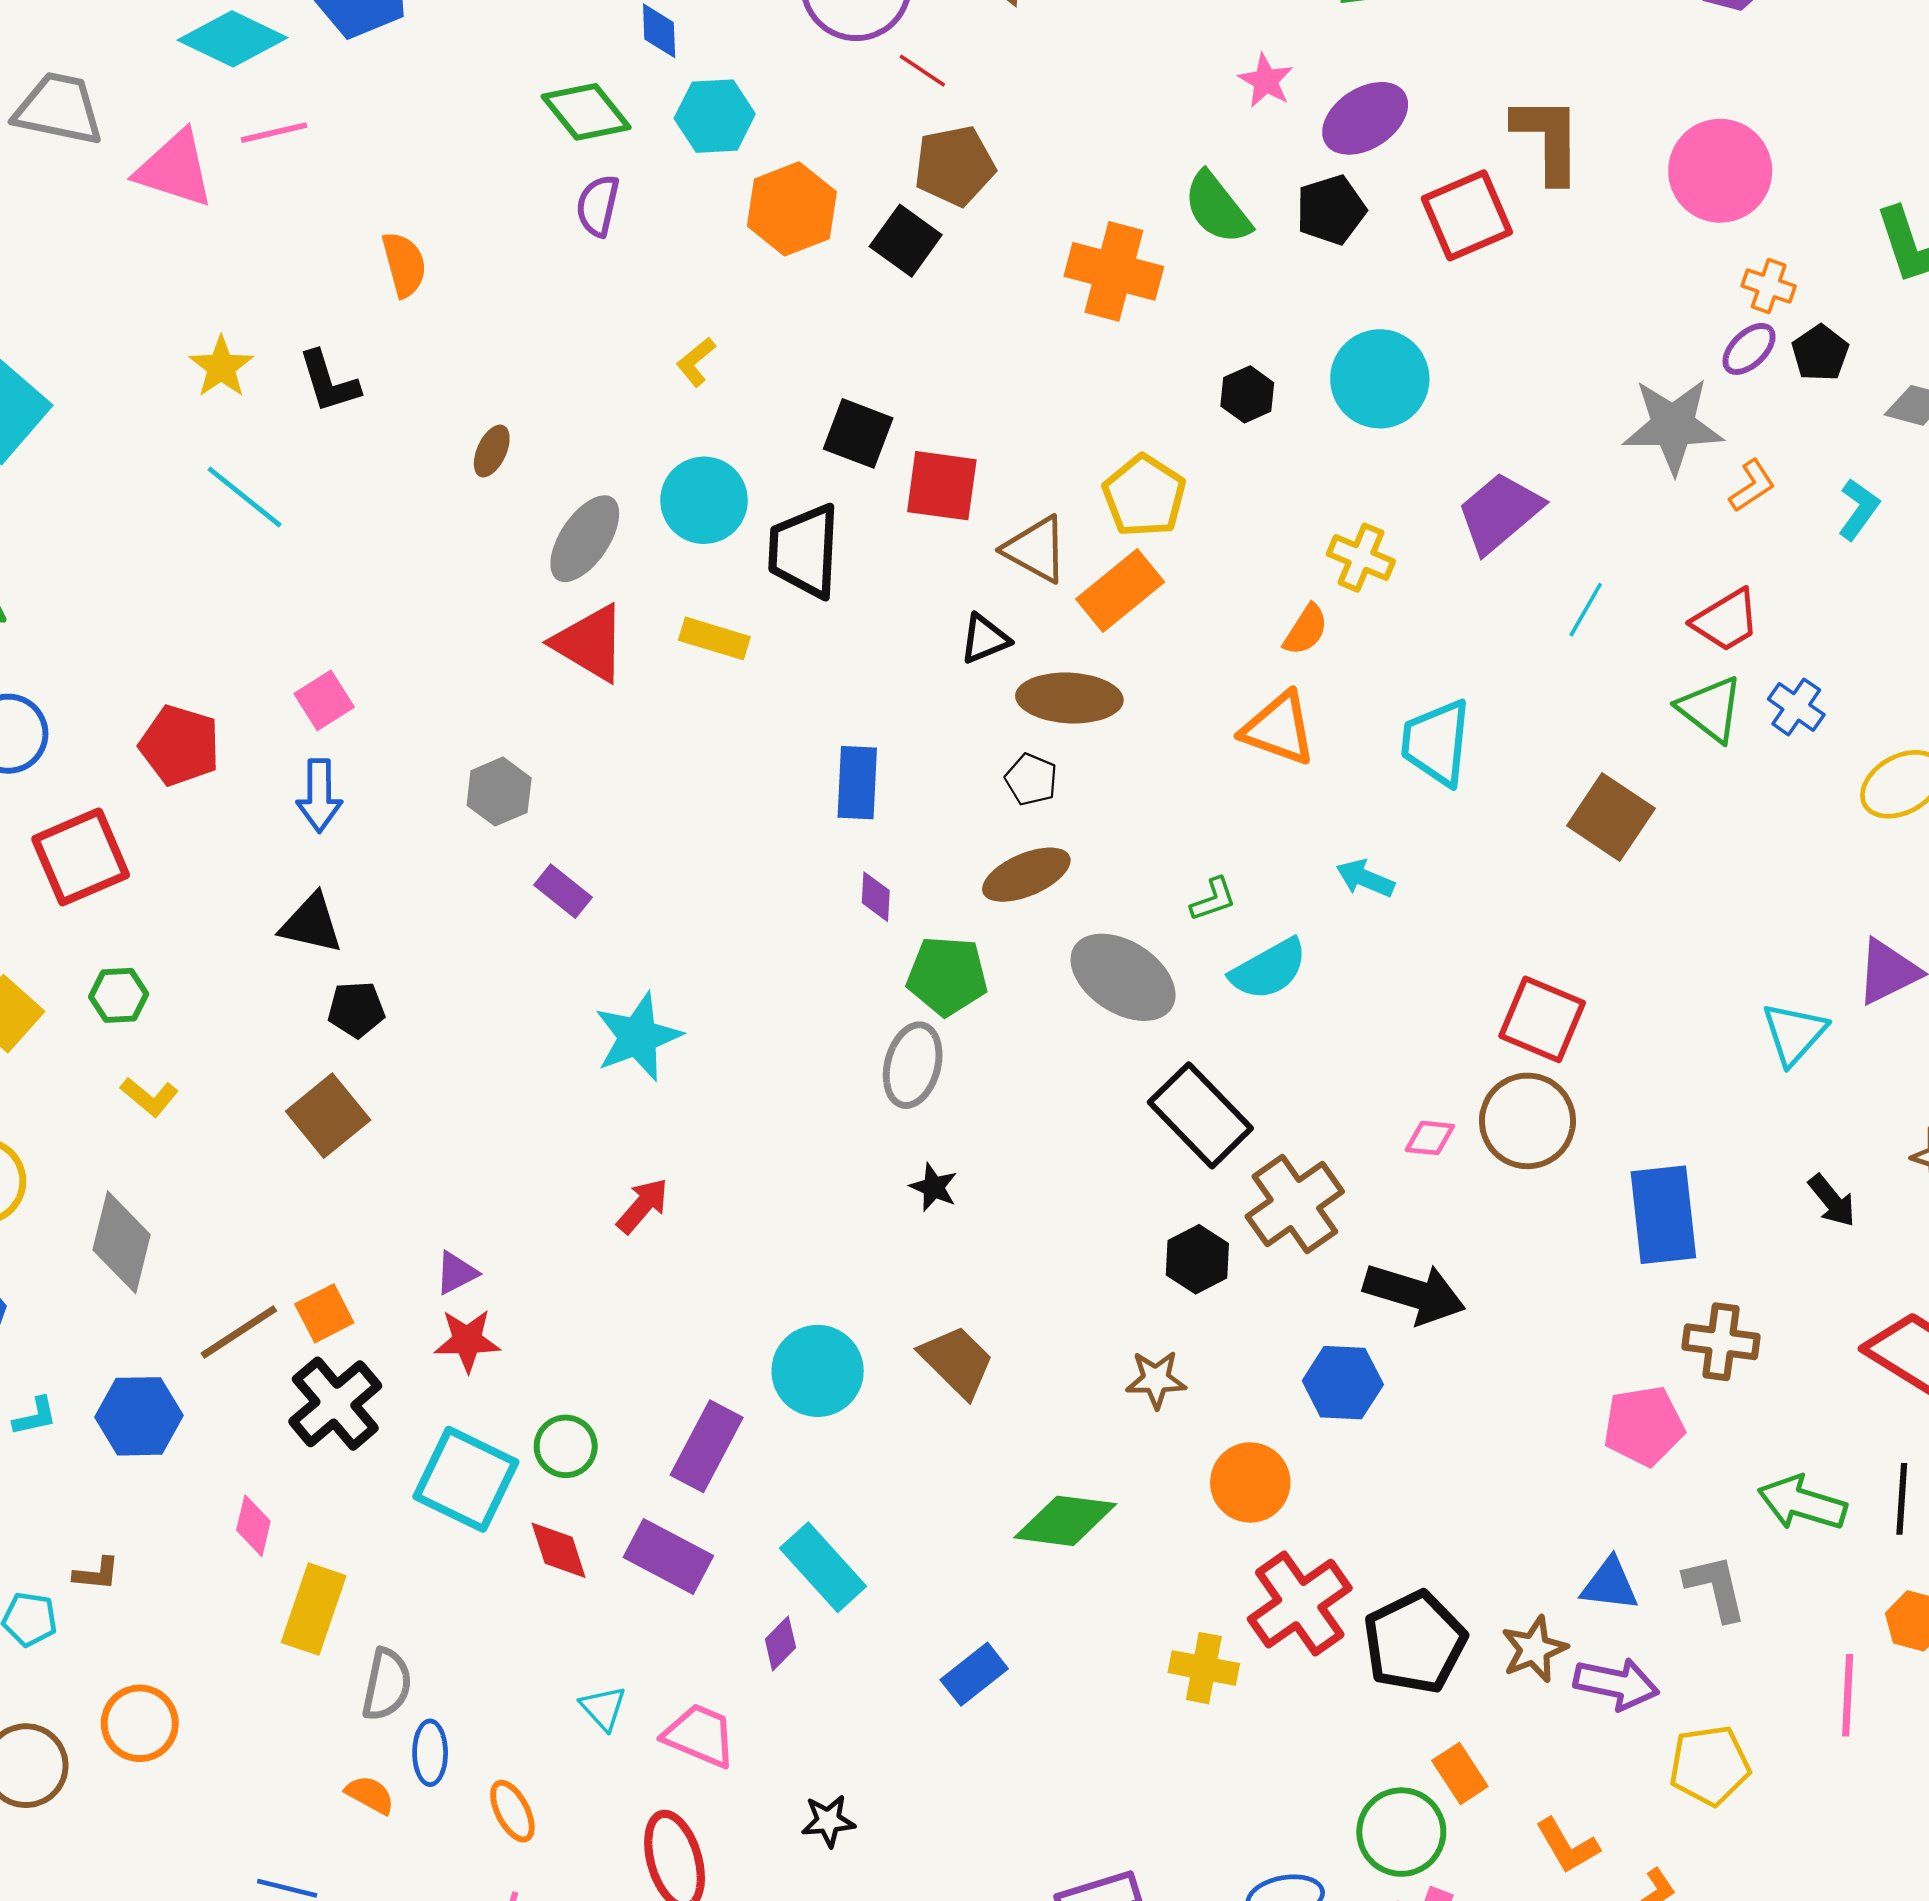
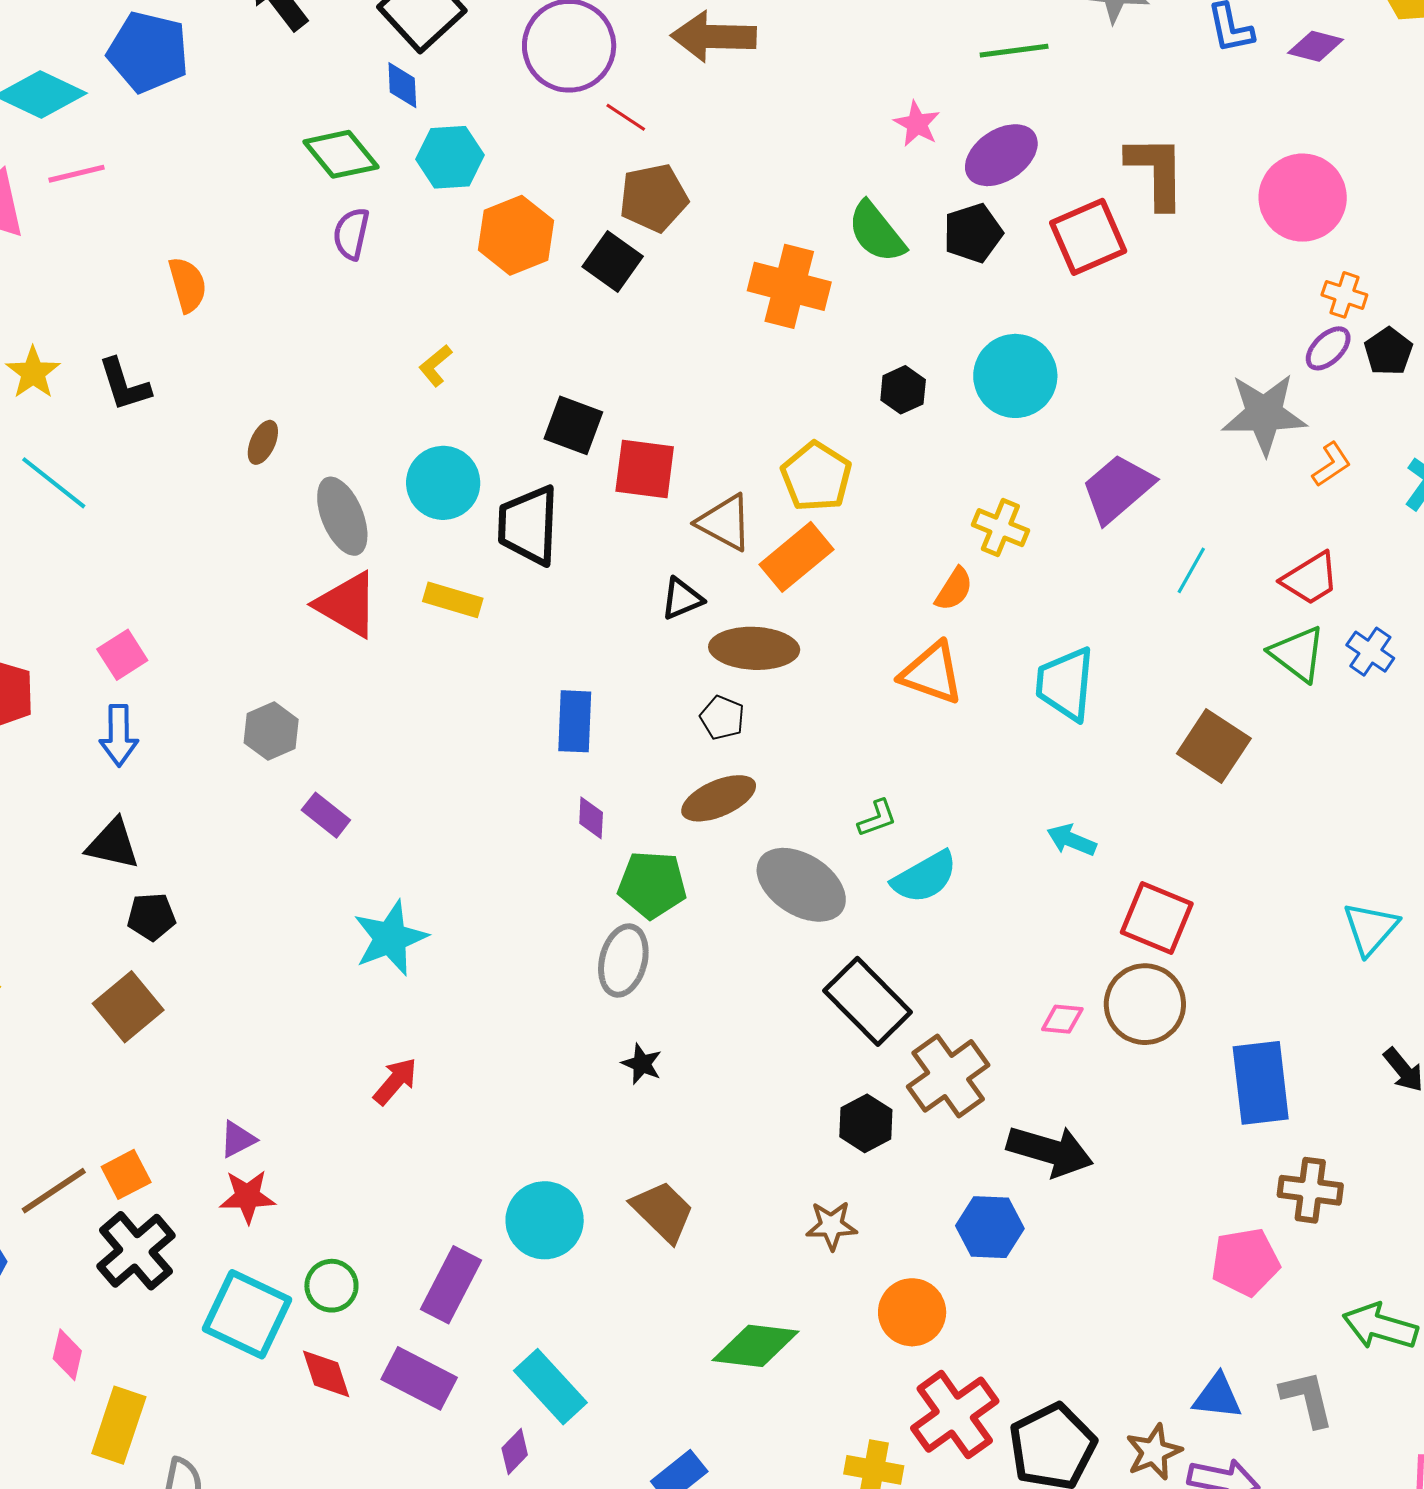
gray ellipse: (585, 539) -> (342, 516), turned -56
cyan arrow: (1365, 878) -> (1072, 840), moved

